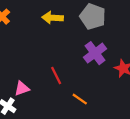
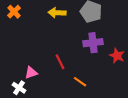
purple cross: (95, 53) -> (93, 43), turned 30

